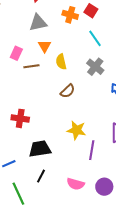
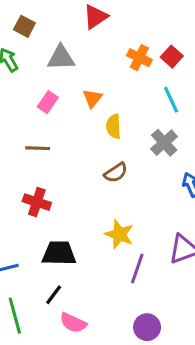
gray triangle: (38, 23) -> (61, 58), moved
brown line: (31, 66) -> (38, 148), moved
pink semicircle: (76, 184) -> (73, 323), moved

